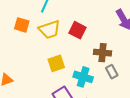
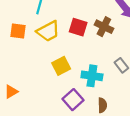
brown cross: (103, 53) -> (104, 27), moved, turned 30

